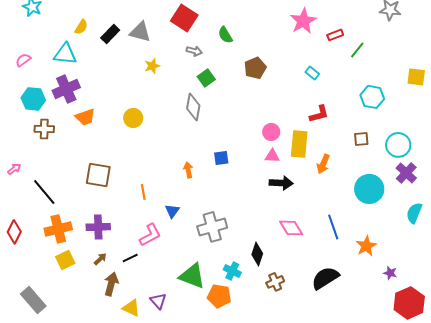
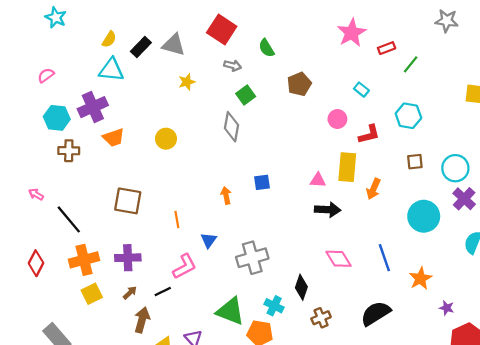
cyan triangle: (65, 54) -> (111, 70), moved
cyan hexagon: (372, 97) -> (408, 116), moved
pink circle: (271, 132) -> (337, 119), moved
pink arrow: (14, 169) -> (36, 194), turned -112

